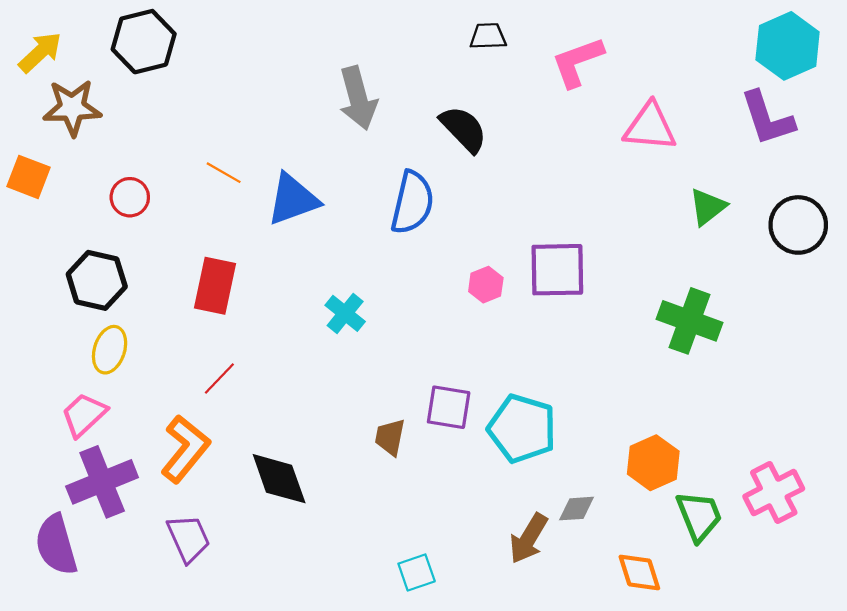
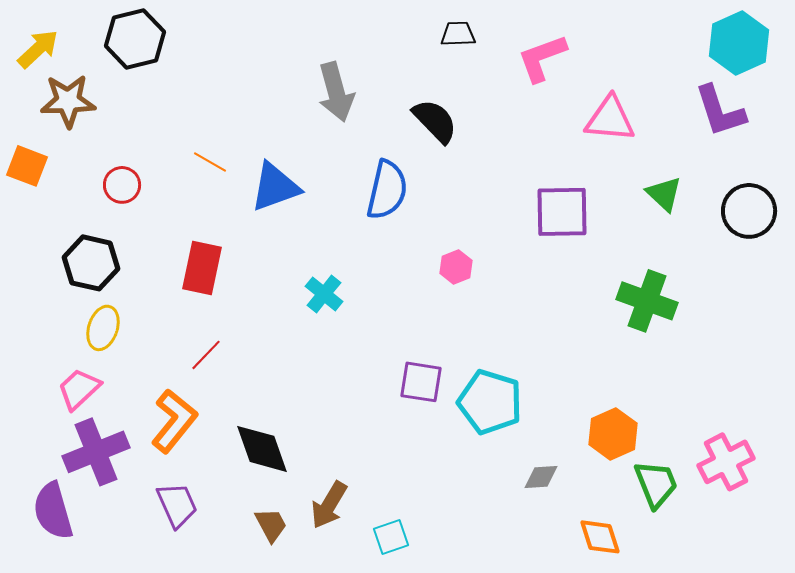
green triangle: (708, 207) -> (664, 194), turned -39
purple square: (557, 270) -> (562, 212), moved
brown trapezoid: (390, 437) -> (271, 525), moved, turned 141
brown arrow: (529, 538) -> (329, 505), moved

